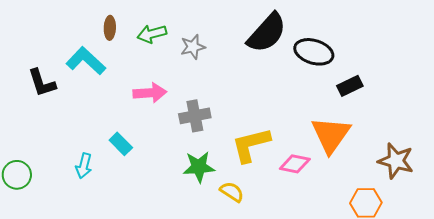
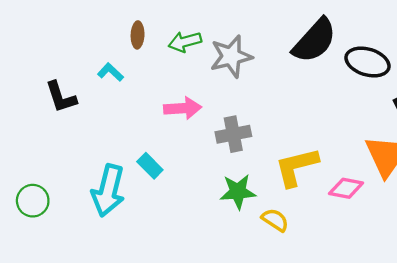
gray star: (193, 47) -> (231, 56), size x1.5
cyan L-shape: (86, 61) -> (110, 72), size x0.6
cyan arrow: (84, 166) -> (108, 191), size x1.8

